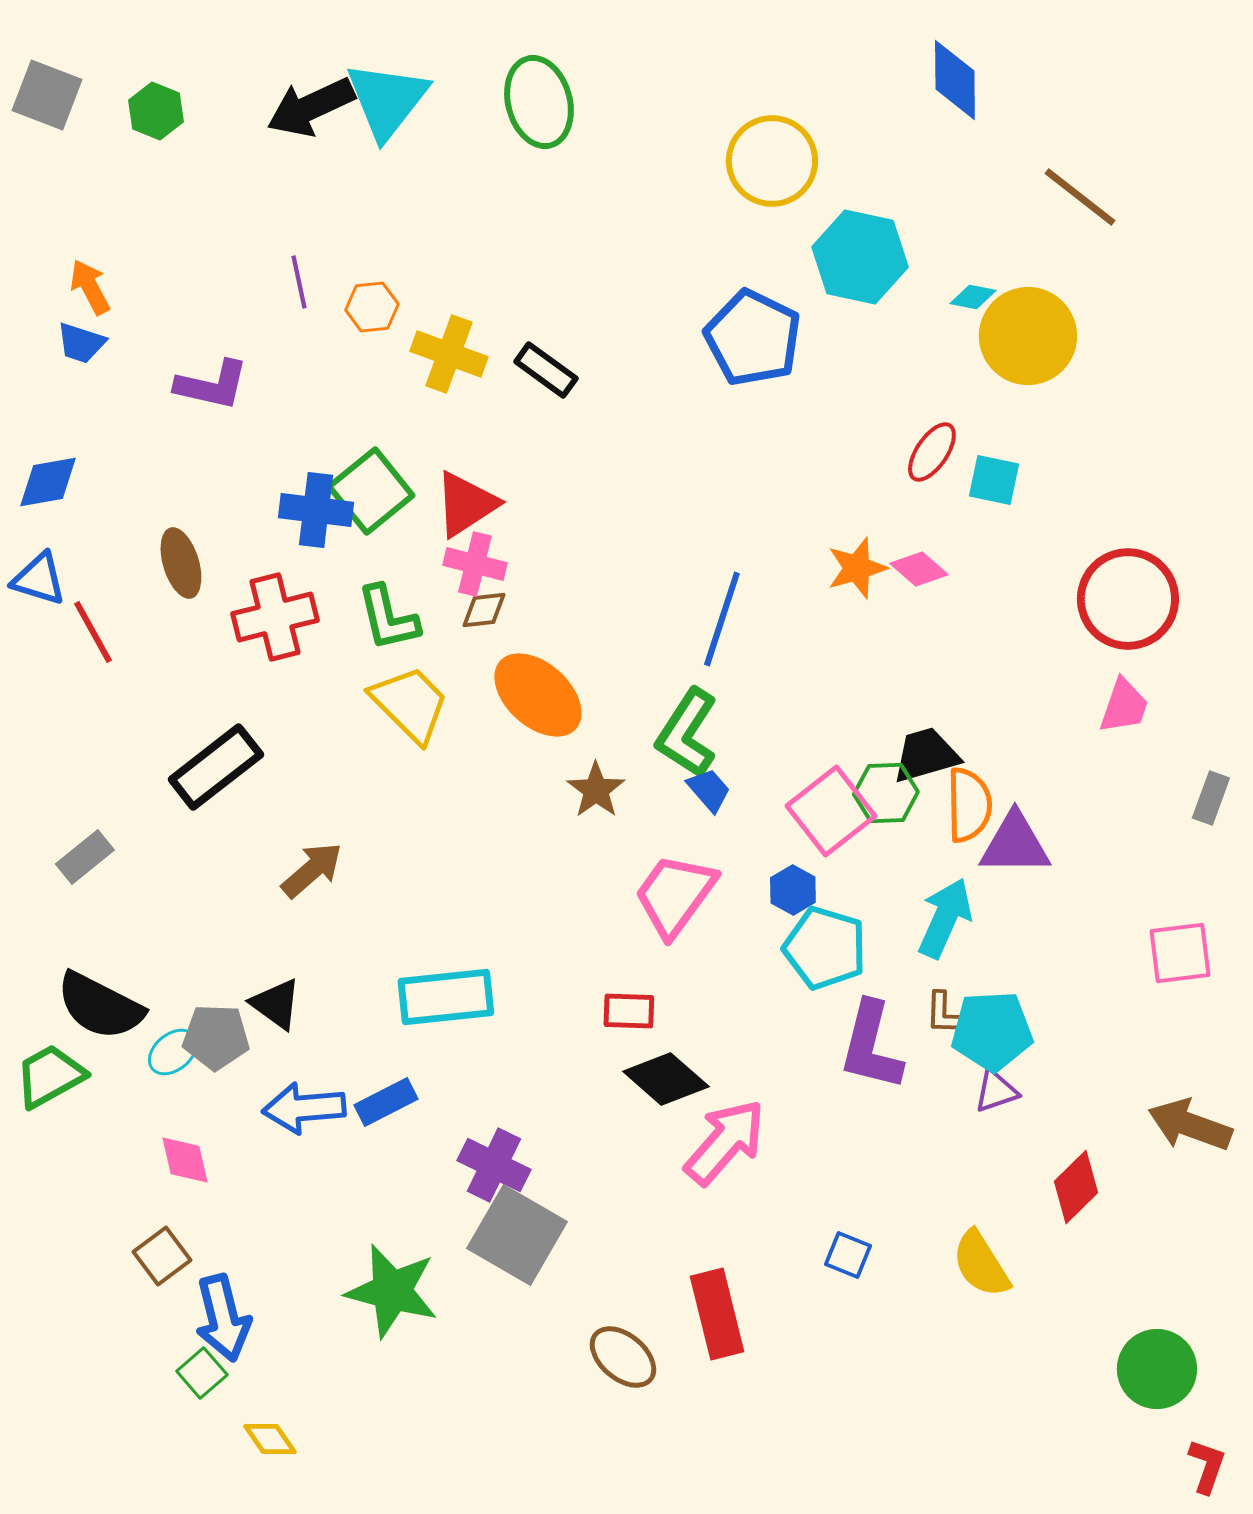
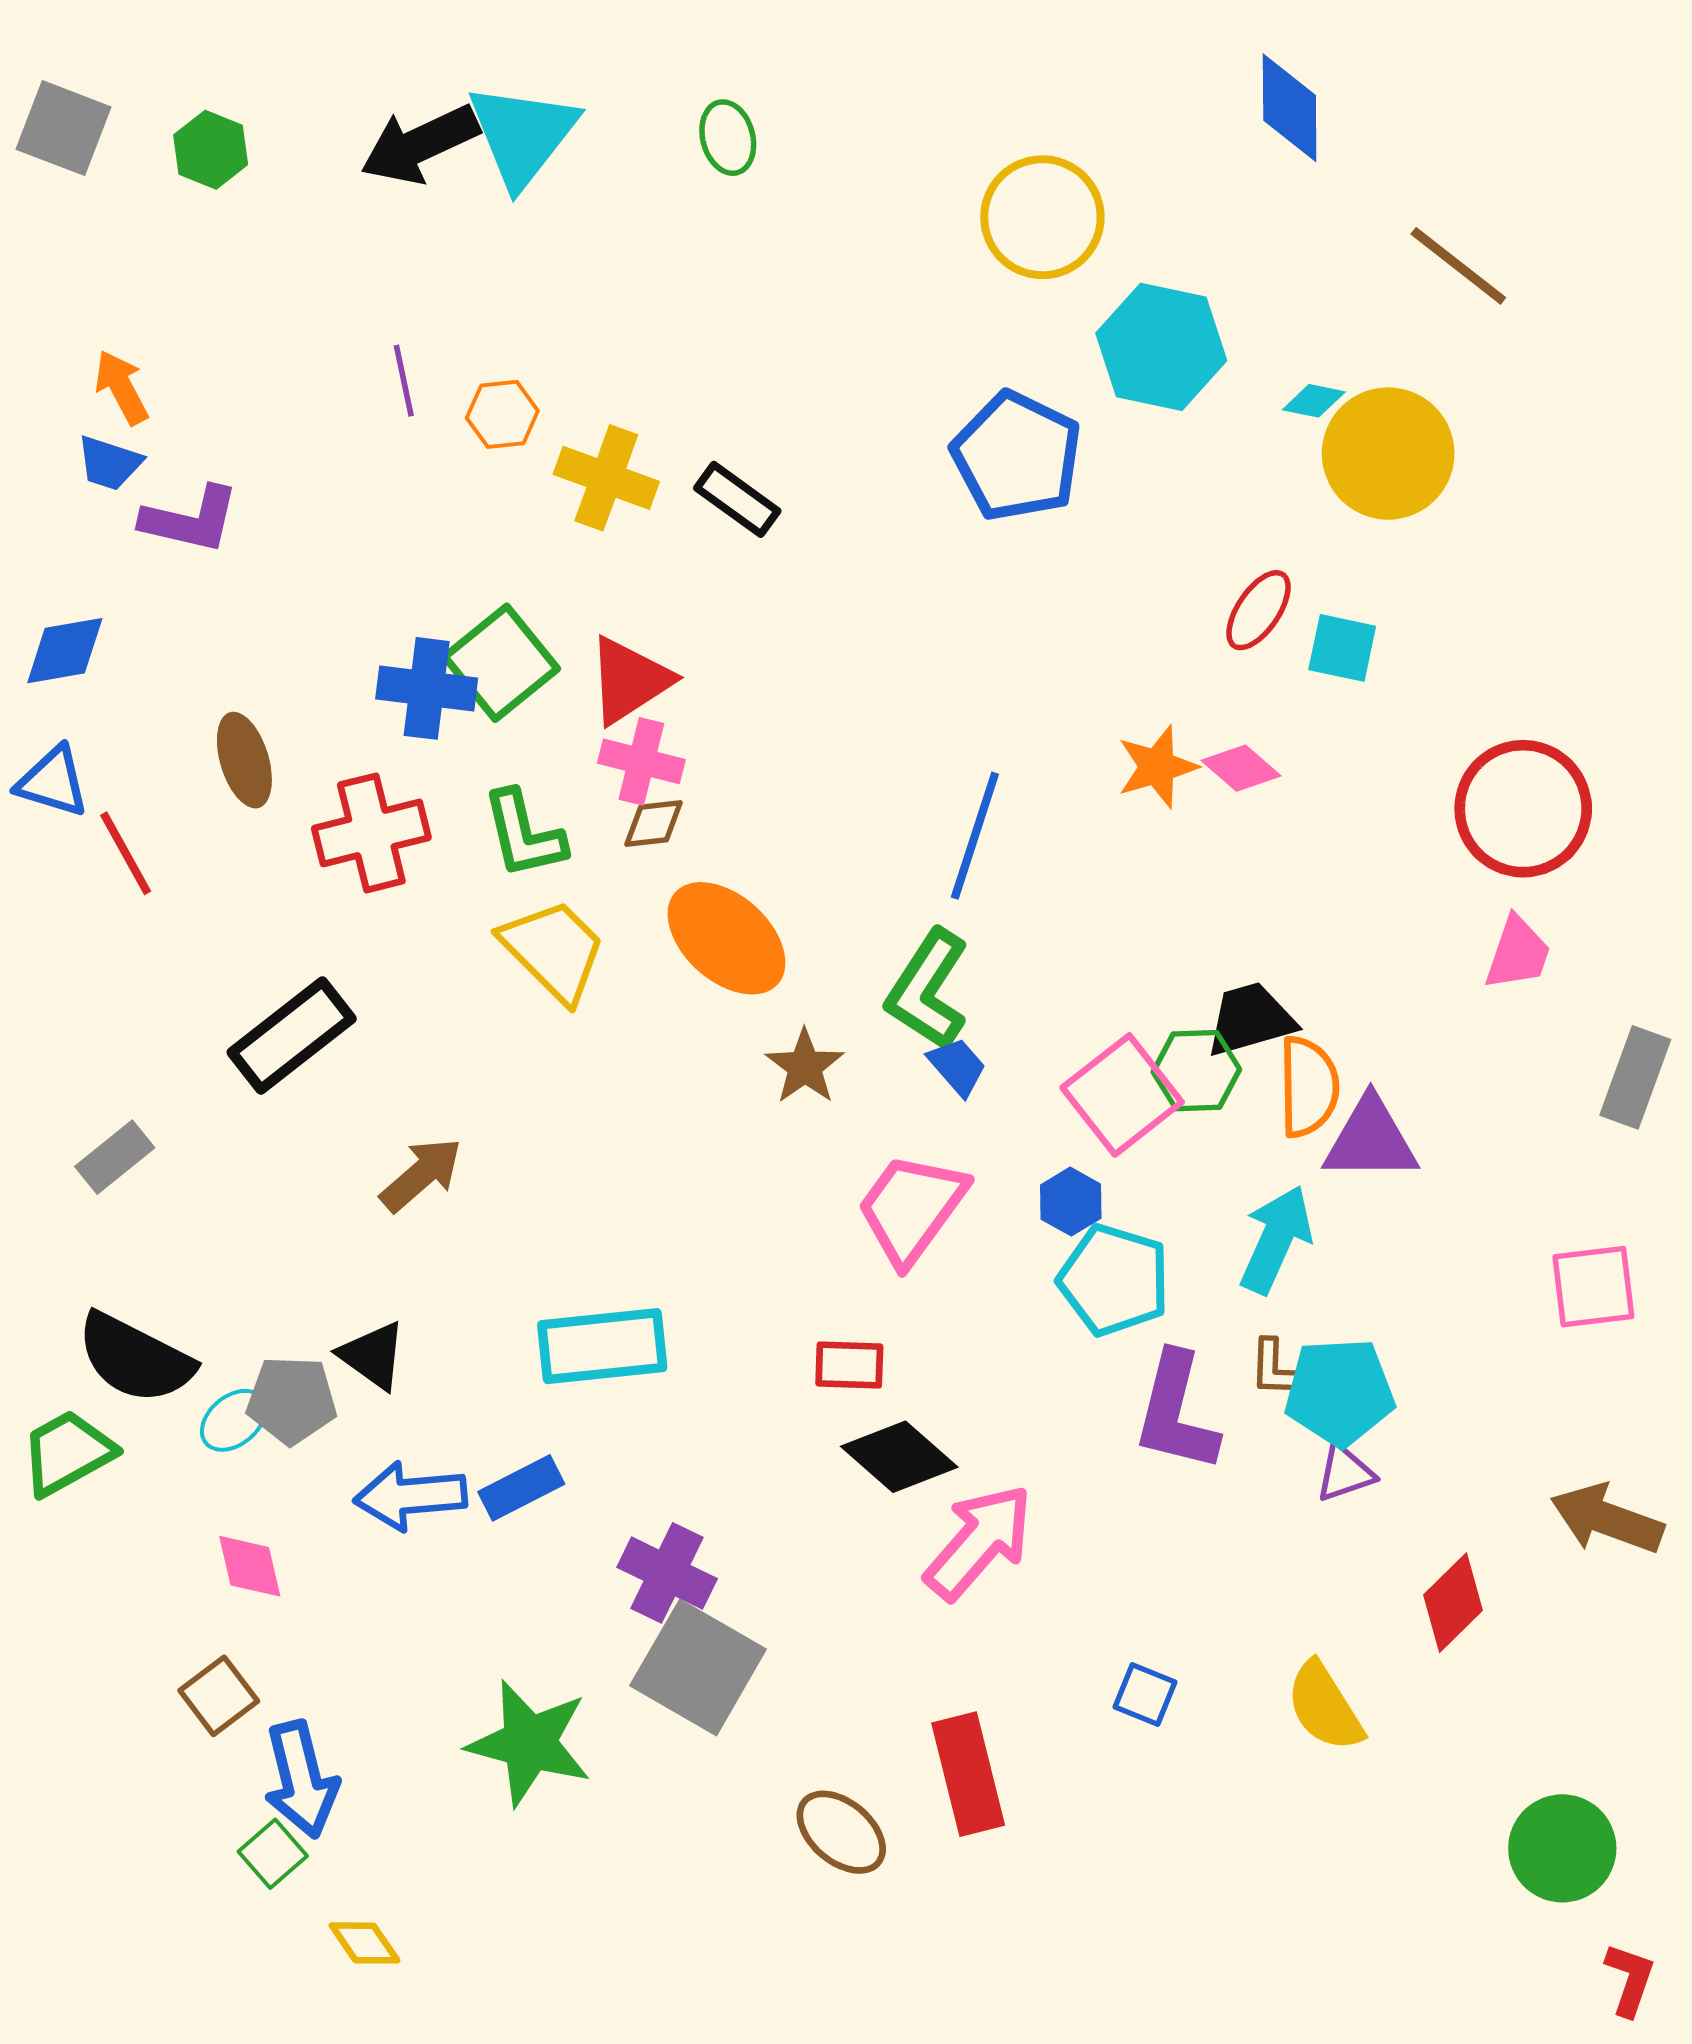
green ellipse: (539, 102) -> (728, 138), size x0.6
purple L-shape: (212, 385) -> (190, 520), moved
gray rectangle: (1211, 798) -> (1635, 1077), size x1.4

